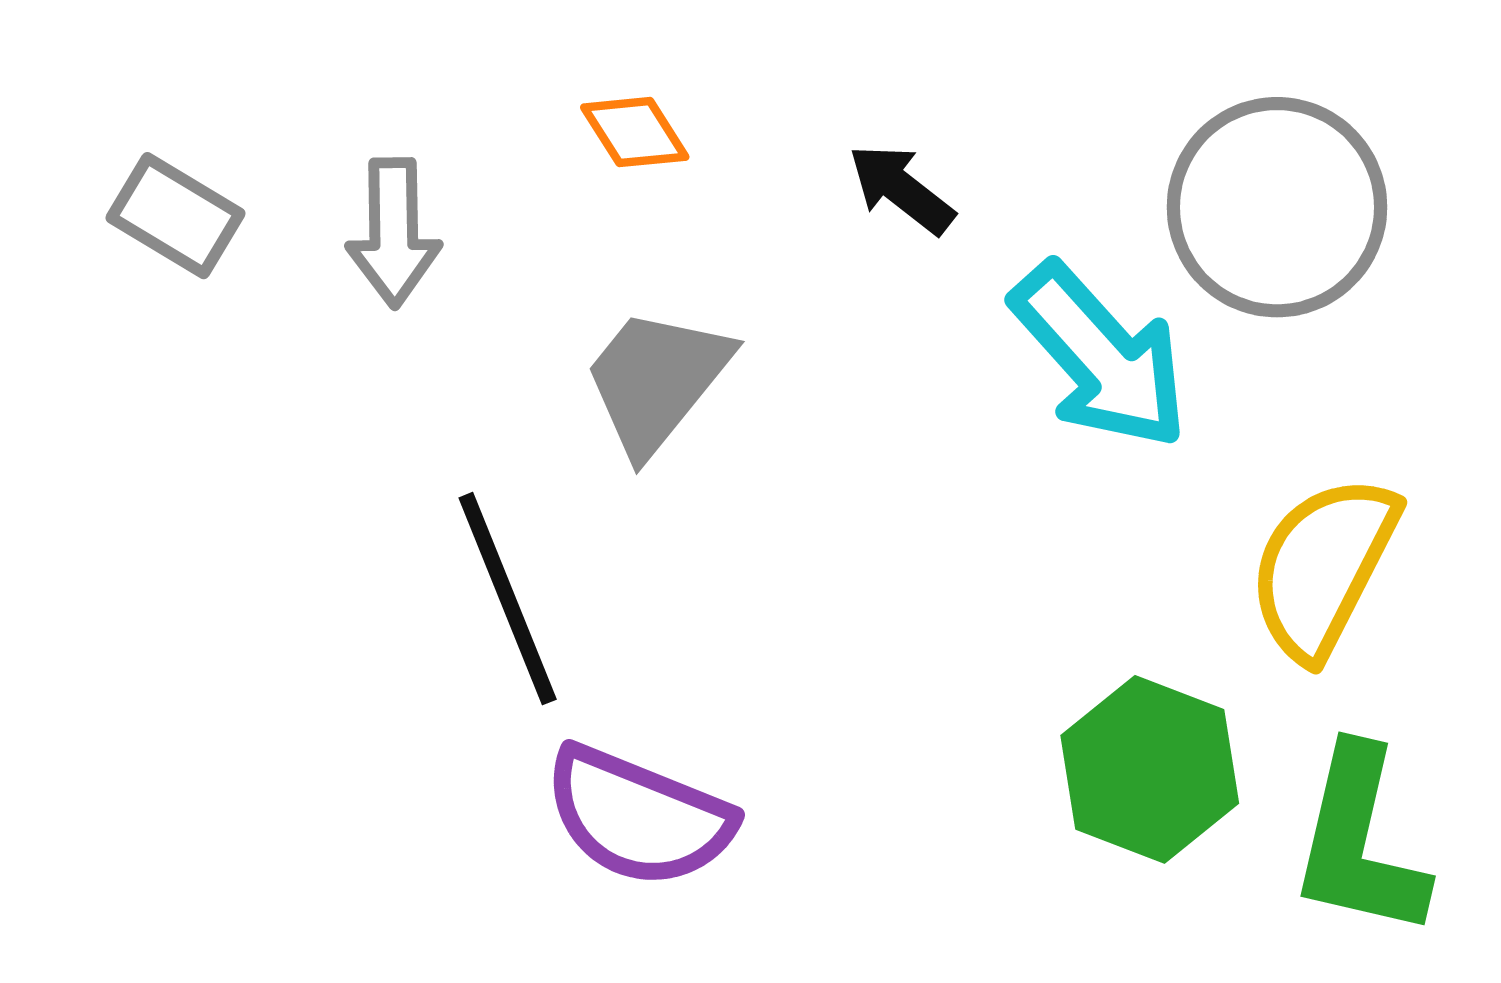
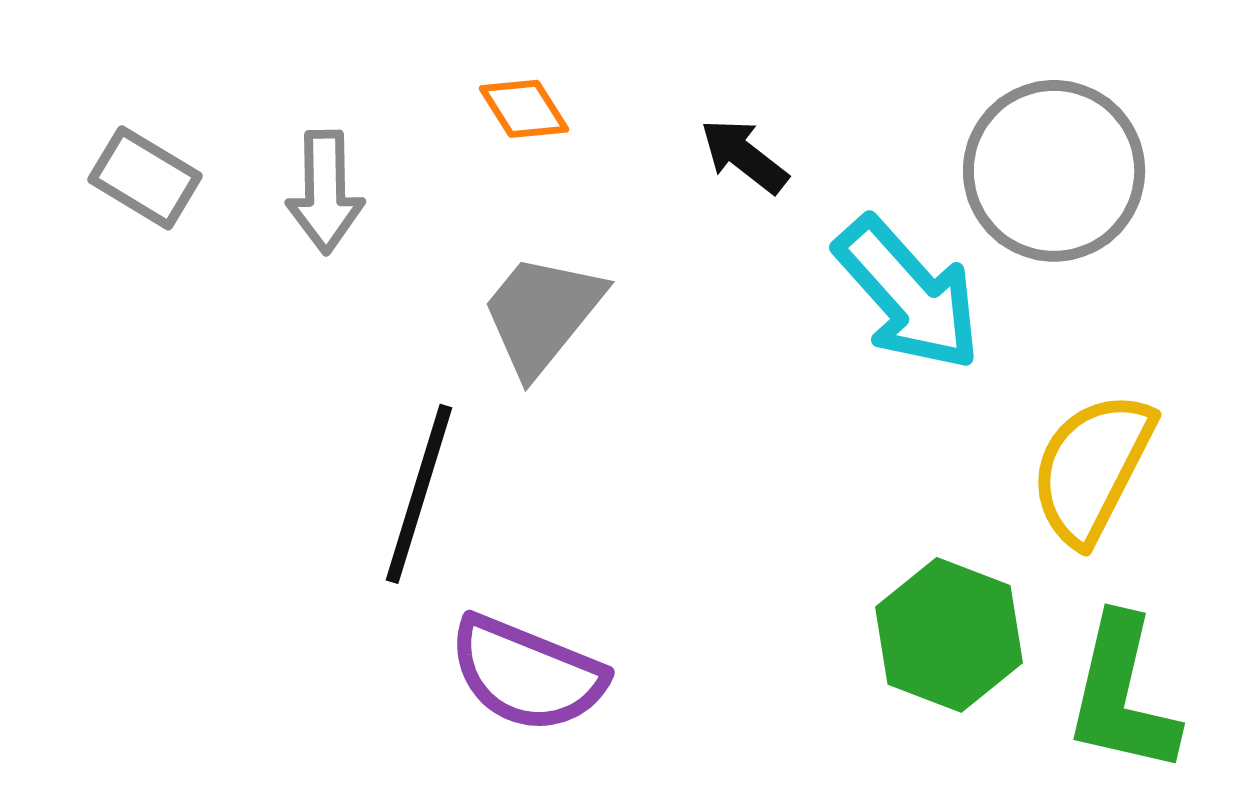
black line: (508, 599) -> (419, 494), turned 39

